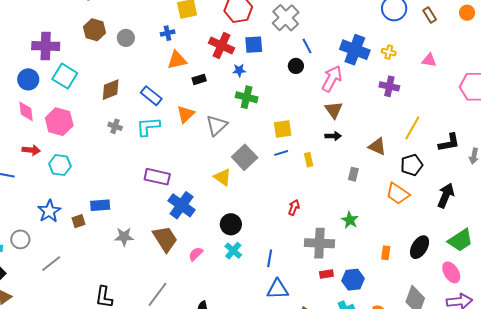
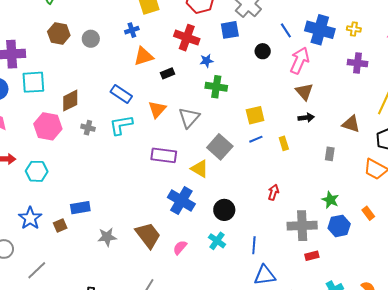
blue square: (254, 45) -> (230, 30), moved
blue line: (307, 46) -> (286, 30), moved
cyan square: (65, 76) -> (33, 82), turned -30
brown diamond: (111, 90) -> (70, 101), moved
pink hexagon: (59, 122) -> (48, 126), moved
purple rectangle: (157, 177) -> (164, 155), moved
blue cross: (182, 205) -> (181, 201), moved
black circle: (231, 224) -> (224, 210), moved
orange rectangle: (386, 253) -> (368, 213), moved, turned -40
blue hexagon: (353, 280) -> (339, 226), moved

